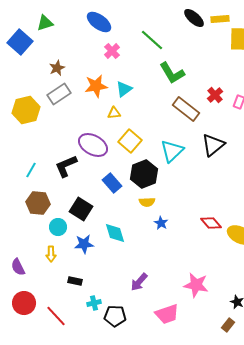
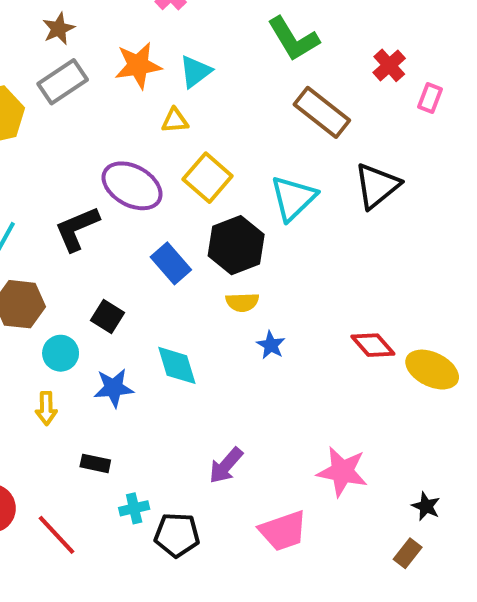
red cross: (215, 95) -> (389, 65), moved
black square: (81, 209) -> (108, 316), size x0.7

